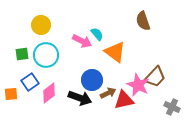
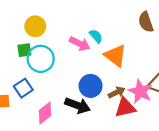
green square: (22, 54) -> (24, 50), moved
pink diamond: (49, 93) -> (45, 113), moved
brown arrow: (108, 93) -> (117, 92), moved

